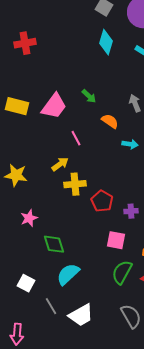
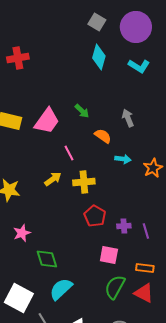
yellow cross: (75, 184) -> (84, 182), moved
white square: (26, 283) -> (19, 298), size x1.6

